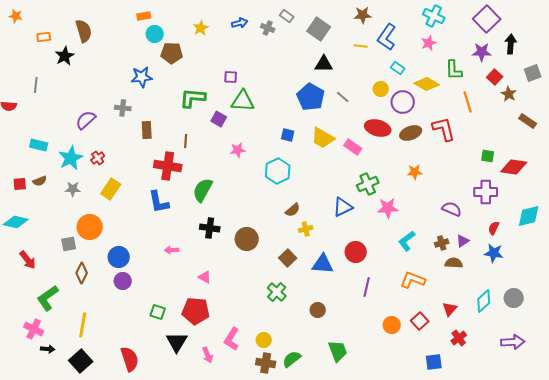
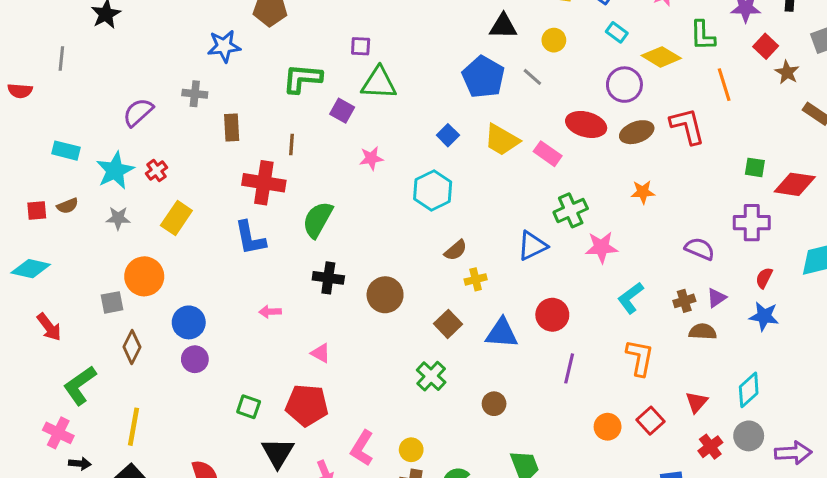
yellow circle: (381, 89) -> (554, 40), moved
blue square: (288, 135) -> (448, 135), turned 32
orange L-shape: (413, 280) -> (640, 358), turned 80
gray circle: (514, 298) -> (749, 436), moved

